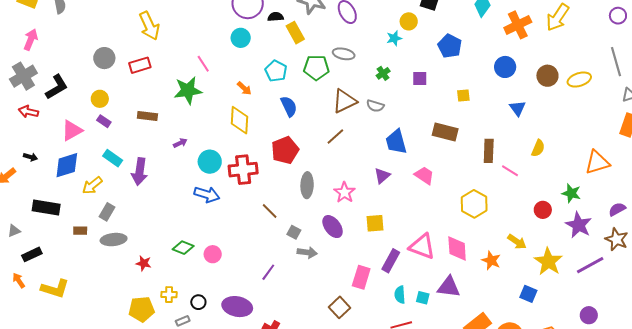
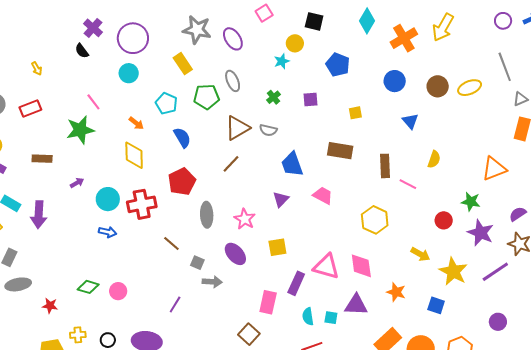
black semicircle: (276, 17) -> (82, 51), moved, turned -119
yellow arrow: (149, 26) -> (37, 69), size x0.5
gray ellipse: (344, 54) -> (233, 81), turned 60
blue arrow: (207, 194) -> (108, 232), size x0.7
orange star: (491, 261) -> (396, 292), moved

